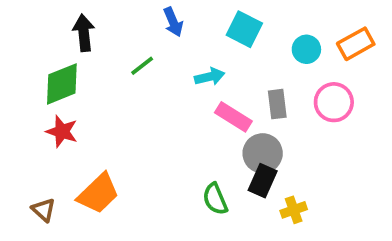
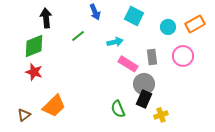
brown triangle: (44, 210) -> (24, 115), turned 40

